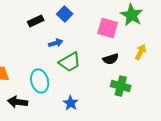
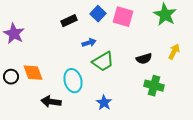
pink square: (108, 28) -> (123, 17), moved

